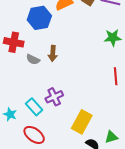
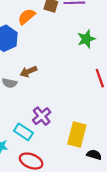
brown arrow: (53, 53) -> (28, 72), turned 77

